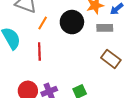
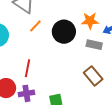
red line: (39, 52) -> (28, 68), moved

